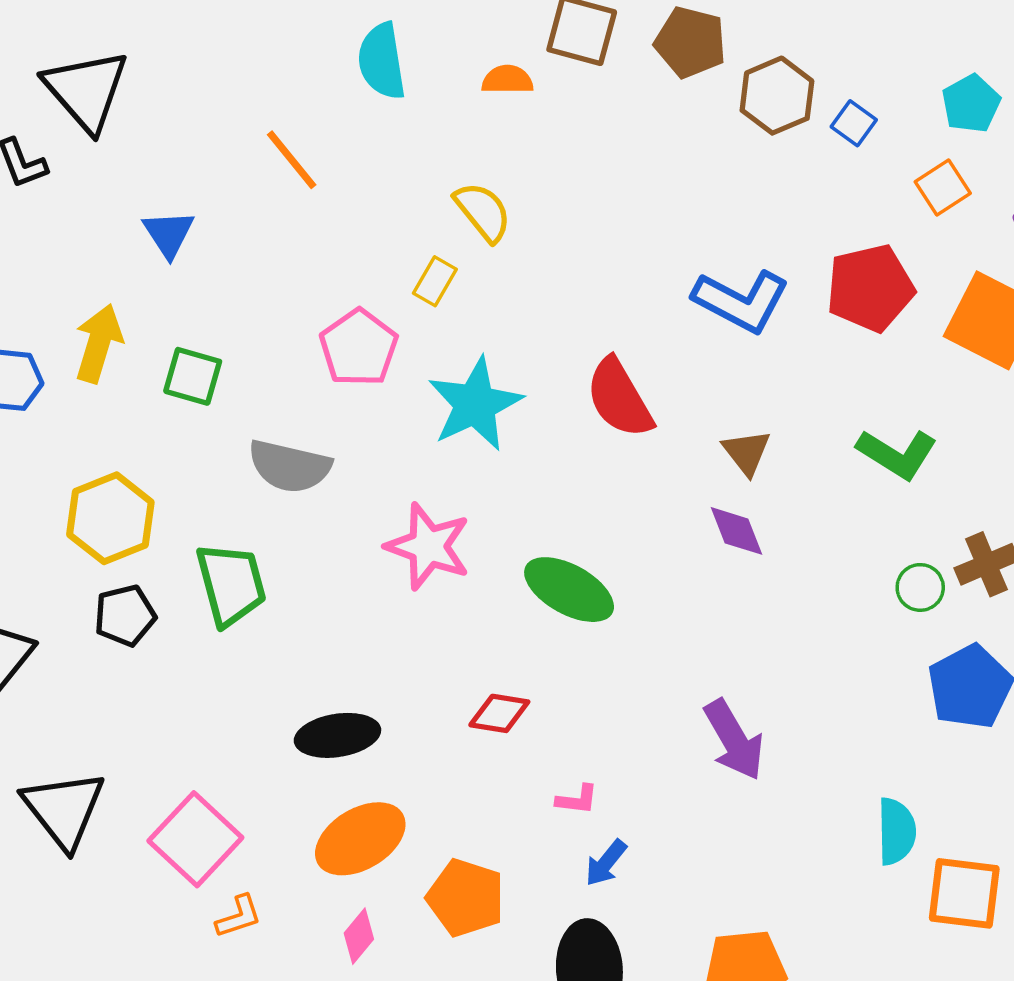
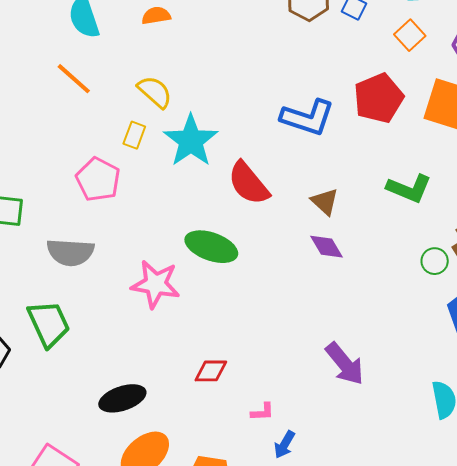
orange line: (292, 160) -> (74, 79), moved
cyan star: (475, 404) -> (191, 141), moved
green ellipse: (569, 590) -> (211, 247), moved

